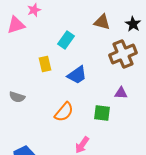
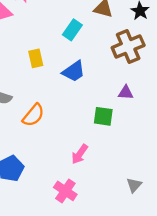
cyan rectangle: (66, 40) -> (72, 30), moved
orange semicircle: (64, 112) -> (33, 115), moved

